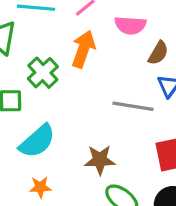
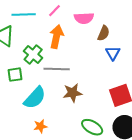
gray line: (133, 106) -> (57, 69), moved
brown star: (100, 160) -> (73, 93), moved

